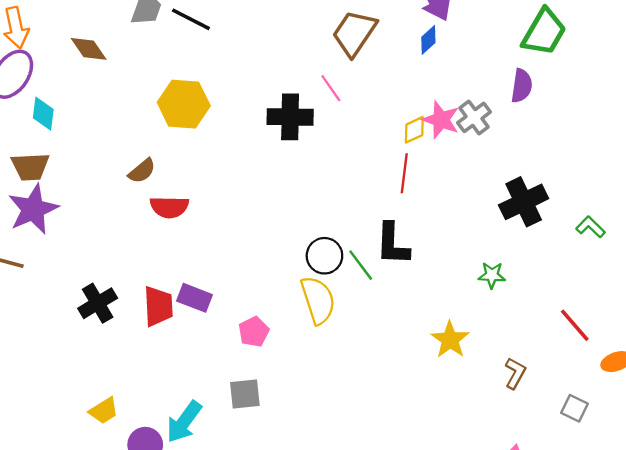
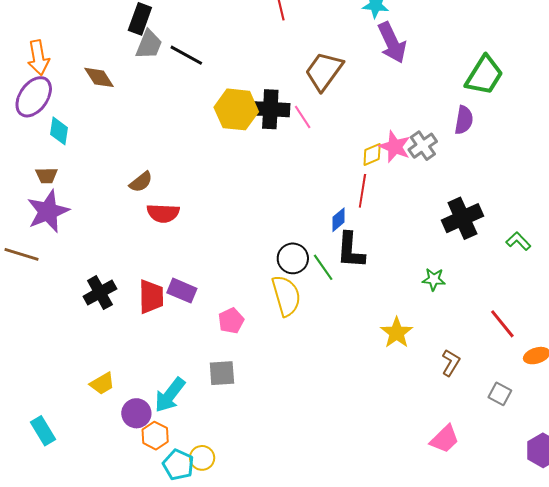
blue diamond: (428, 40) -> (338, 220), moved
yellow hexagon: (184, 104) -> (236, 109), moved
black cross: (290, 117) -> (270, 109), moved
brown trapezoid: (30, 167) -> (47, 175), size x0.7

